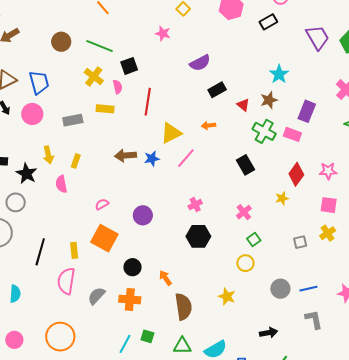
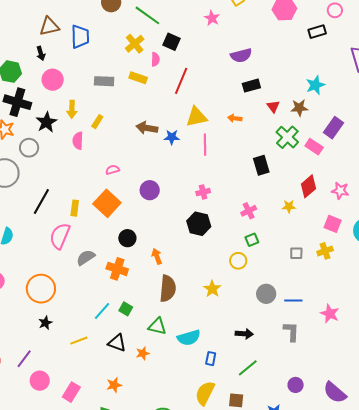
black square: (129, 66) -> (171, 42), turned 30
pink circle: (32, 114) -> (53, 80), moved
pink line: (186, 158) -> (205, 145), turned -55

